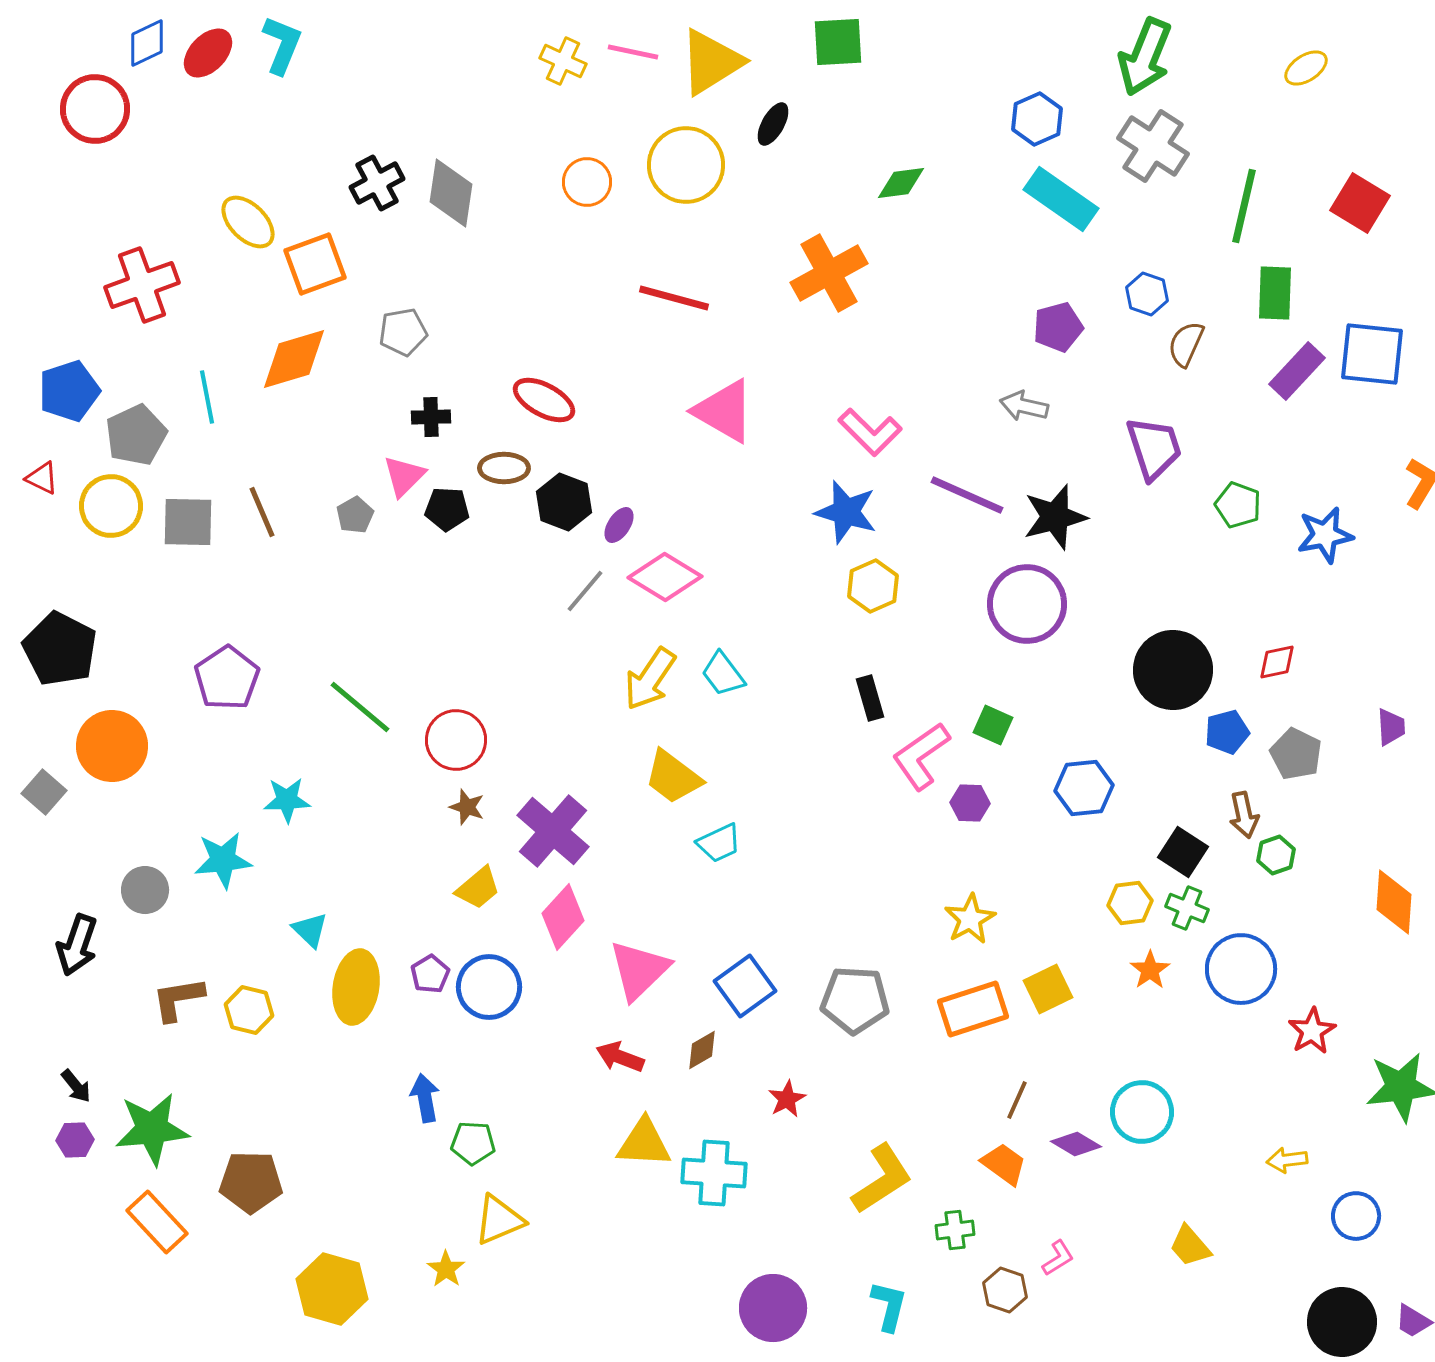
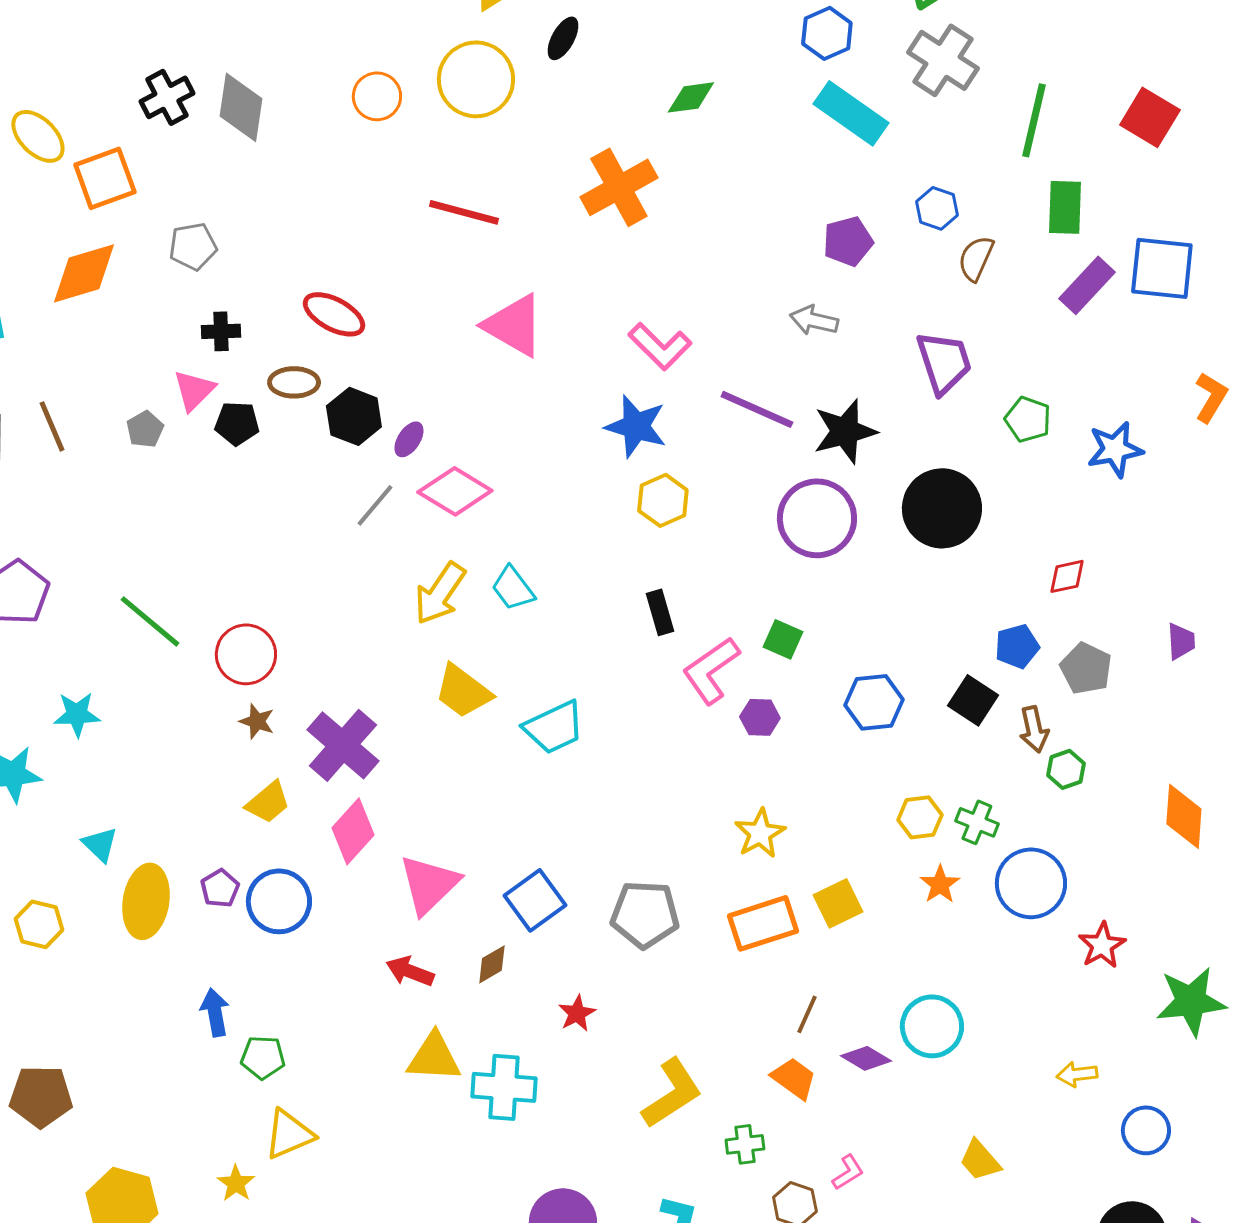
black circle: (1173, 670) -> (942, 508), moved
cyan trapezoid: (719, 843) -> (554, 727), moved, size x1.4
black square: (1183, 852) -> (973, 700), moved

